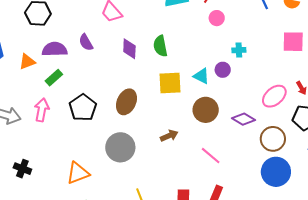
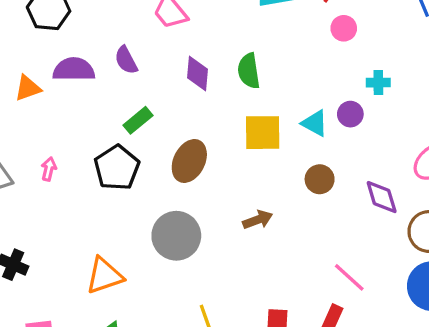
green rectangle: (54, 78) -> (138, 120), moved
pink arrow: (42, 110) -> (49, 169), size x0.6
brown circle: (206, 110) -> (320, 179), size x0.7
purple diamond: (243, 119) -> (382, 197), turned 40
pink line: (211, 156) -> (349, 277), moved

